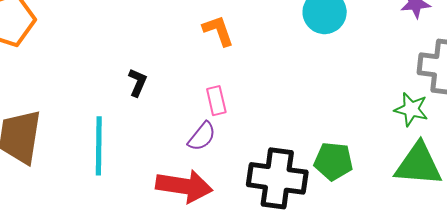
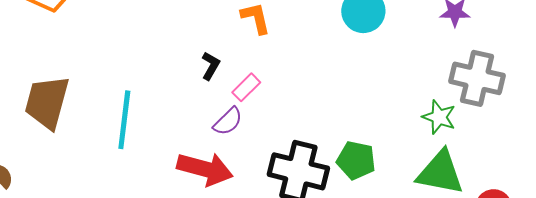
black L-shape: (138, 82) -> (211, 66), moved
pink rectangle: (216, 101) -> (246, 87), turned 52

